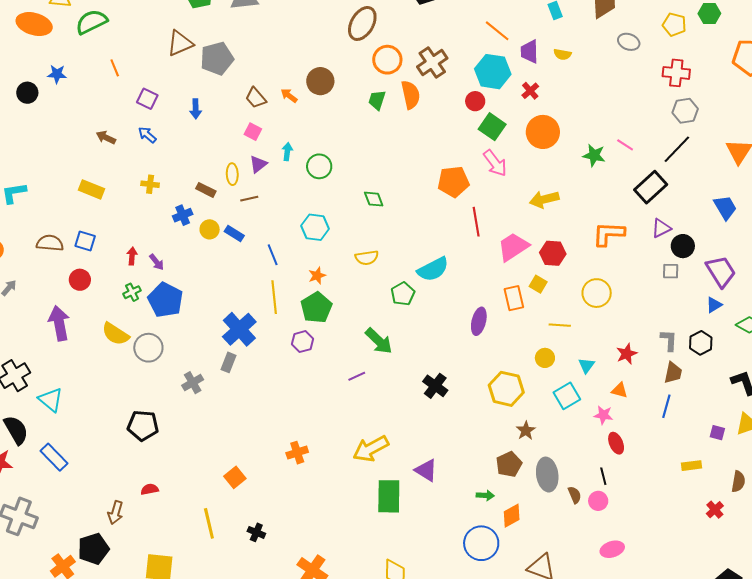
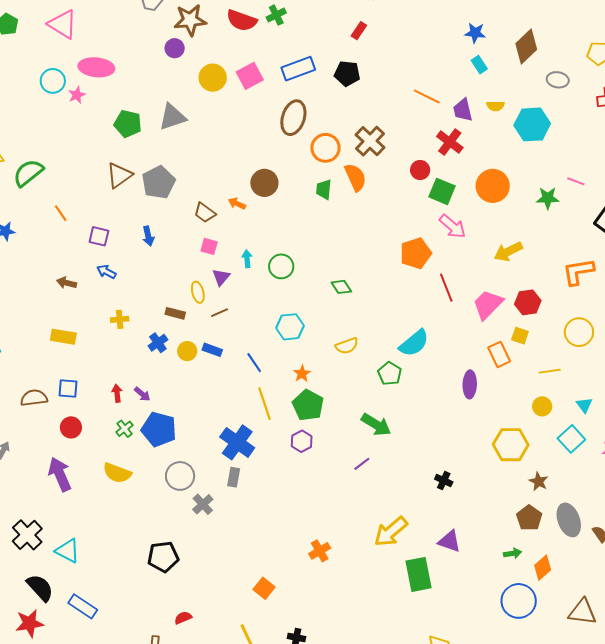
cyan hexagon: (493, 72) -> (532, 124), moved
red cross: (530, 91) -> (450, 142), moved, size x1.5
gray circle: (148, 348) -> (180, 476), moved
black cross: (435, 386) -> (444, 481), moved, size x0.7

